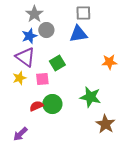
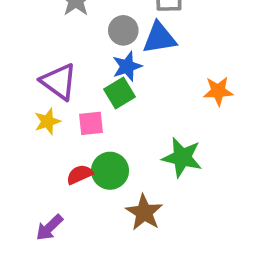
gray circle: (46, 30) -> (123, 30), moved
blue star: (29, 36) -> (127, 66), moved
brown star: (105, 124) -> (144, 212), moved

